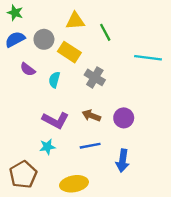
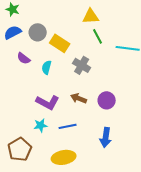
yellow triangle: (75, 21) -> (91, 16), moved
green line: (105, 32) -> (98, 36), moved
blue line: (90, 146) -> (68, 126), moved

